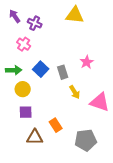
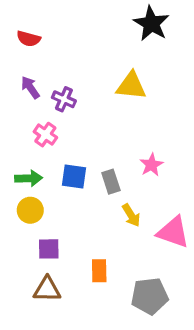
blue square: (41, 69) -> (74, 177), turned -35
yellow circle: (23, 89) -> (30, 210), moved
orange rectangle: (56, 125) -> (99, 271), turned 32
brown triangle: (35, 137) -> (47, 289), moved

